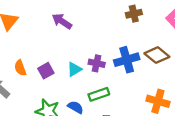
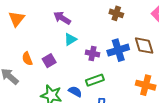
brown cross: (134, 14) -> (116, 13), moved, turned 32
brown diamond: (157, 55) -> (144, 46), turned 35
cyan triangle: (74, 69) -> (70, 39), moved

